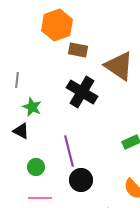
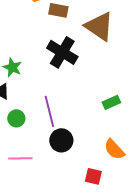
green circle: (36, 167) -> (16, 118), moved

